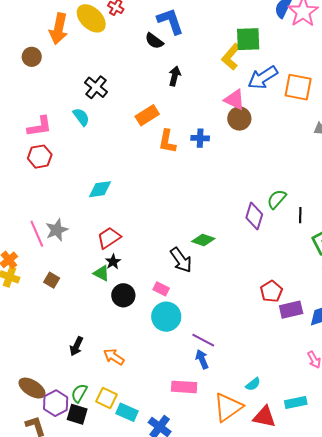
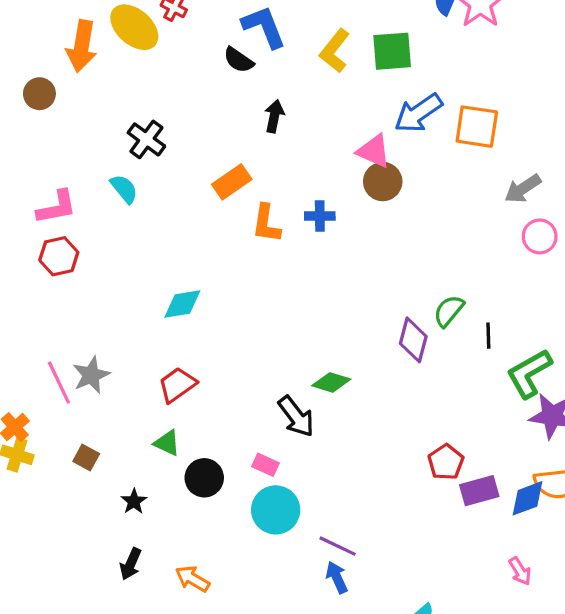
yellow L-shape: (231, 57) -> (335, 51), moved
cyan diamond: (100, 189) -> (182, 304), moved
black star: (113, 262) -> (134, 501), moved

